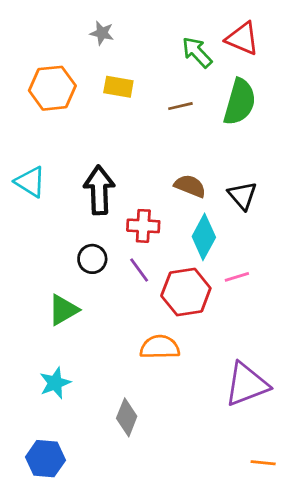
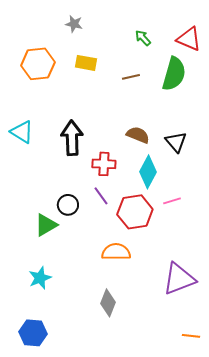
red triangle: (242, 39) -> (189, 39), moved
green arrow: (197, 52) -> (143, 38), size x0.7
black circle: (92, 259) -> (68, 205), moved
gray diamond: (127, 417) -> (108, 303), moved

